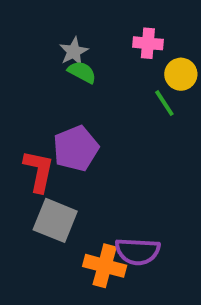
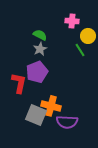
gray star: (74, 52) -> (40, 49), moved
gray square: (55, 220) -> (36, 115), moved
orange cross: (105, 266) -> (51, 106), moved

